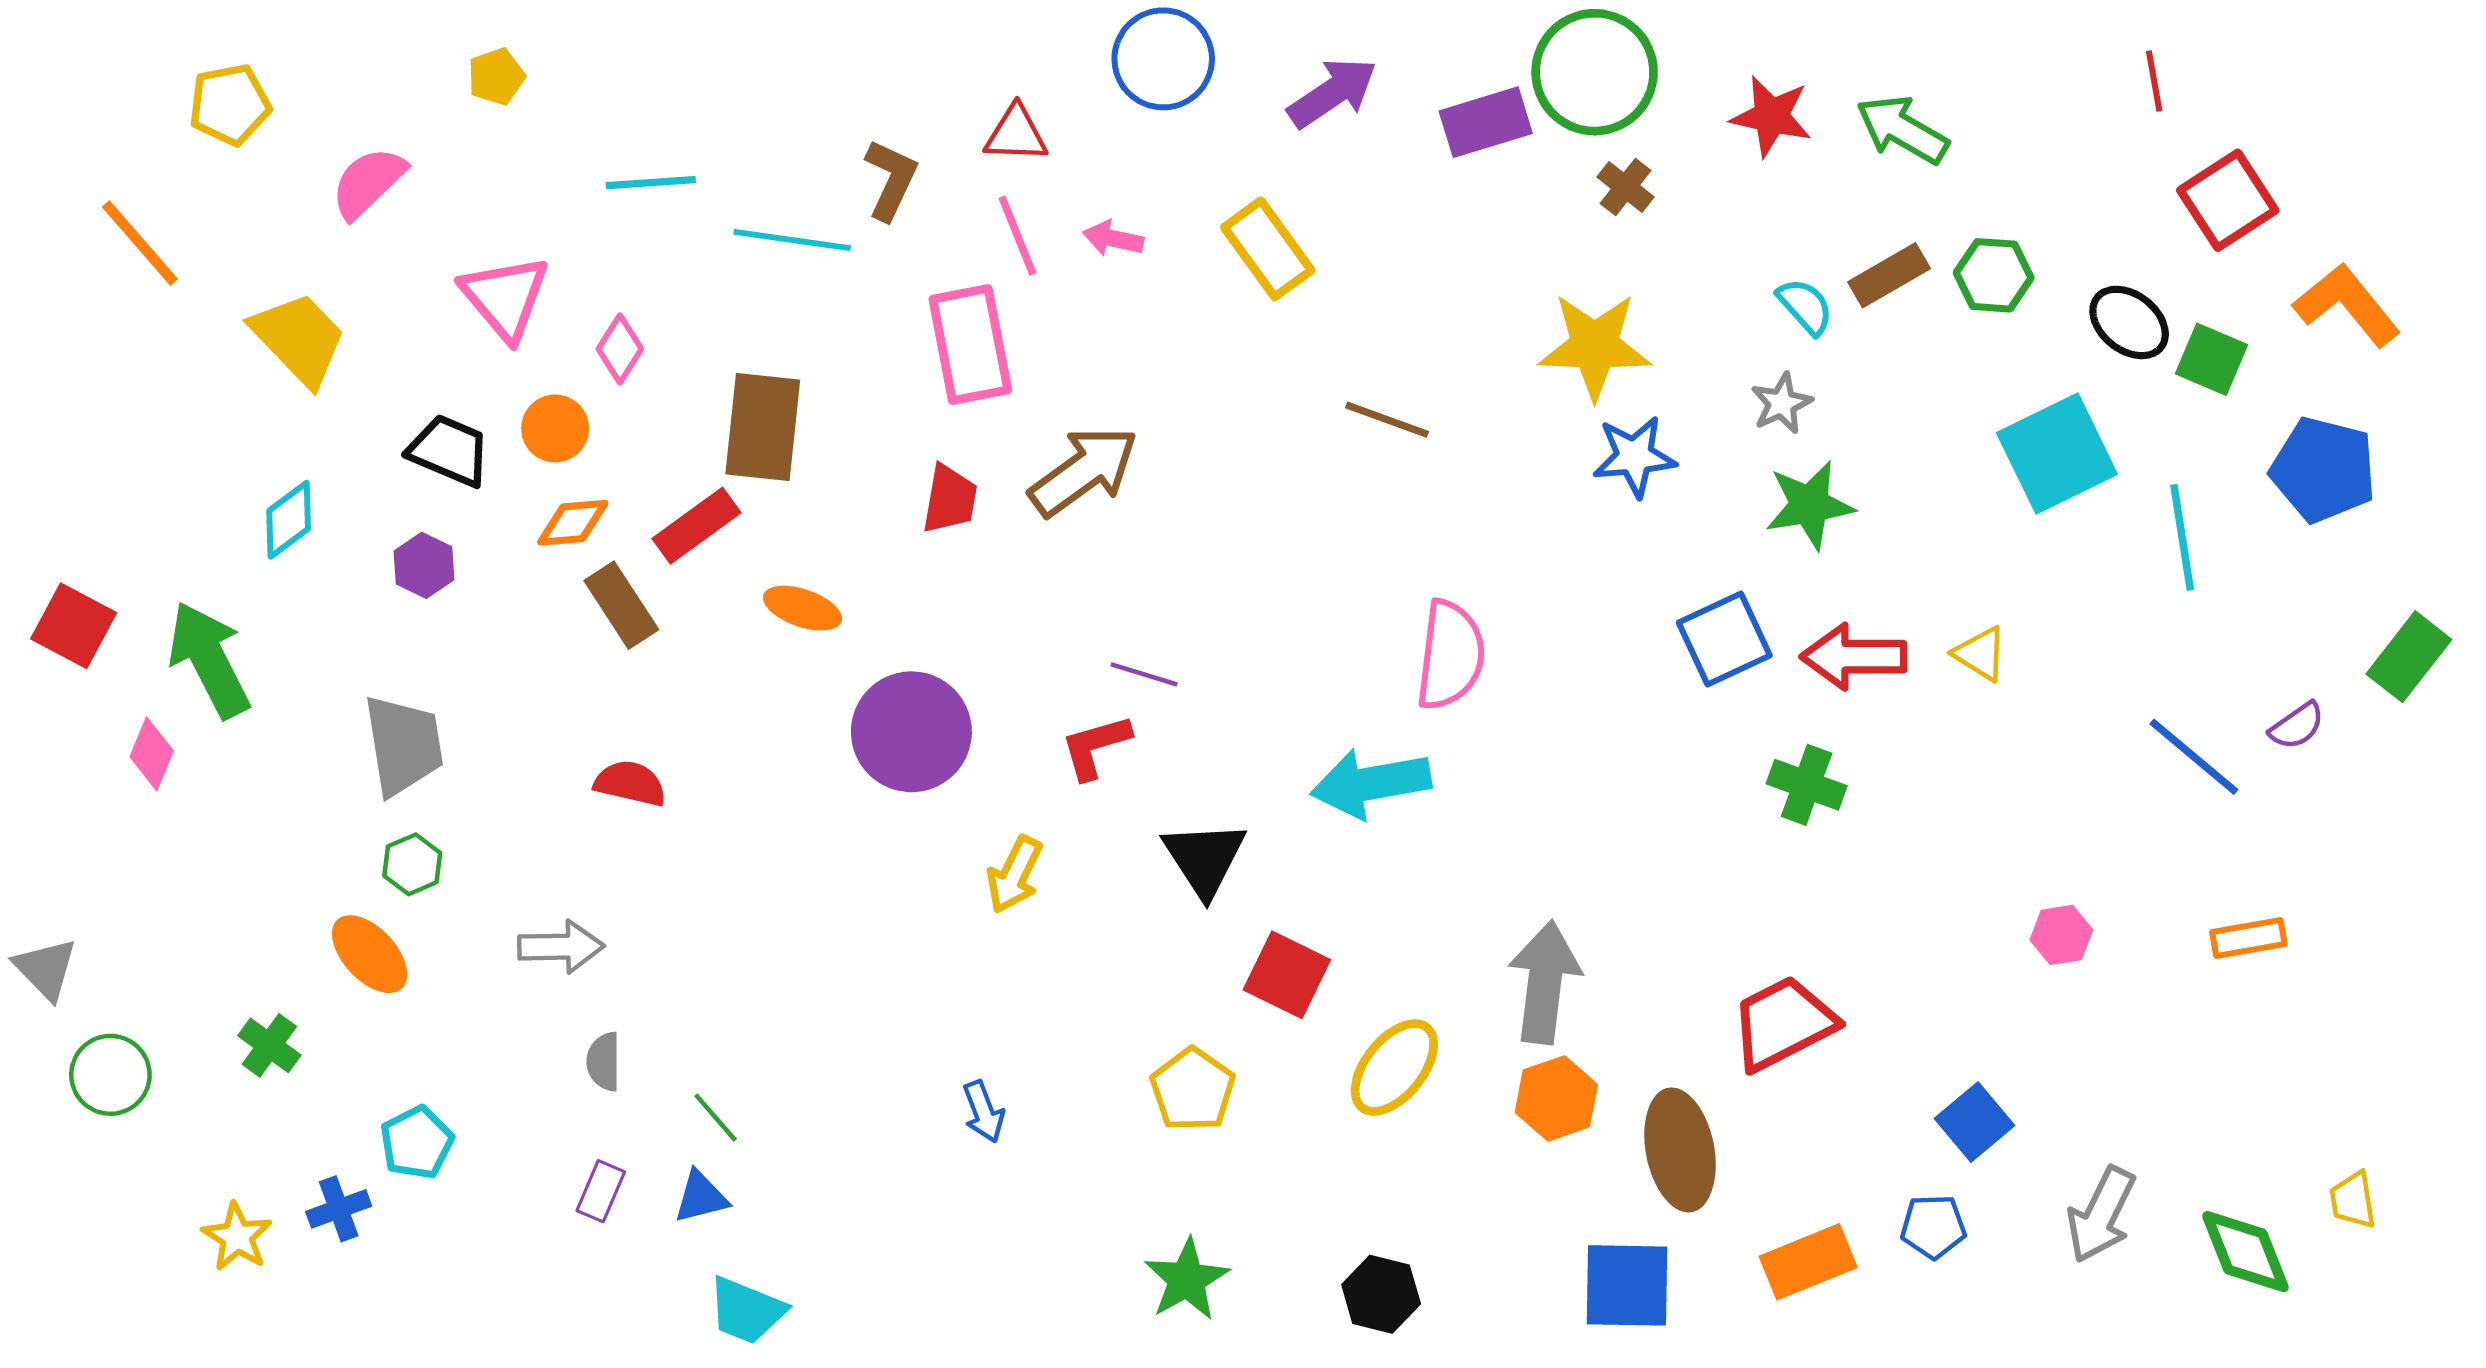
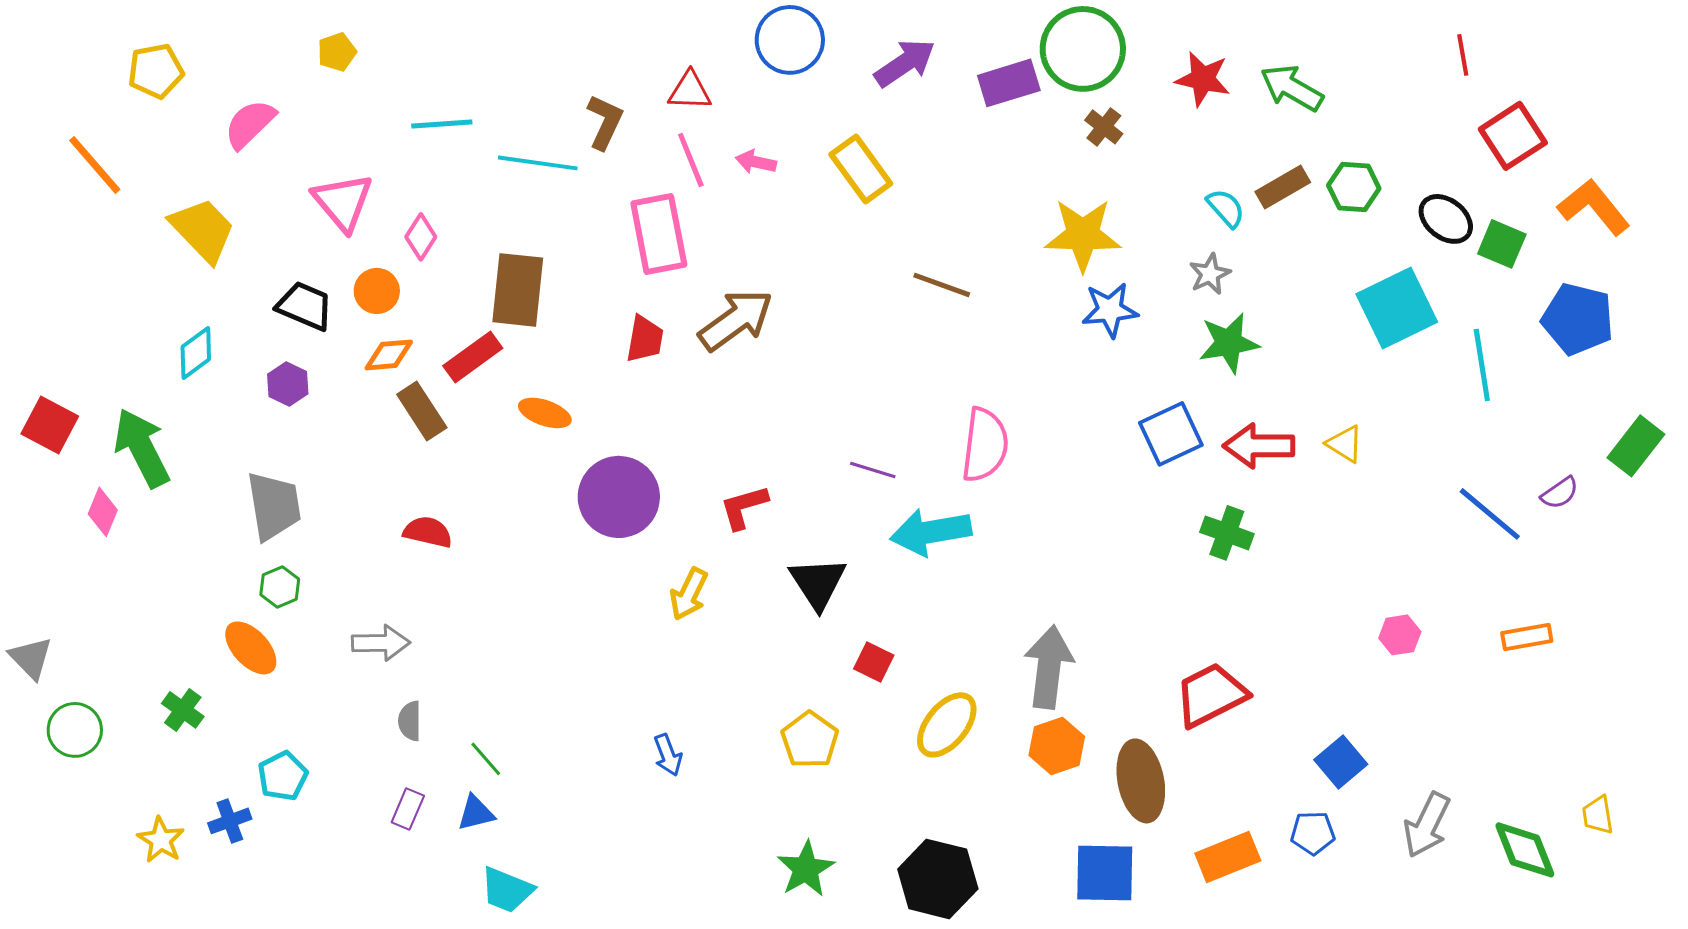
purple line: (1144, 674) -> (873, 470), moved
red square: (1287, 975) -> (874, 662), size x0.7
black hexagon: (1381, 1294) -> (938, 879), size x1.5

